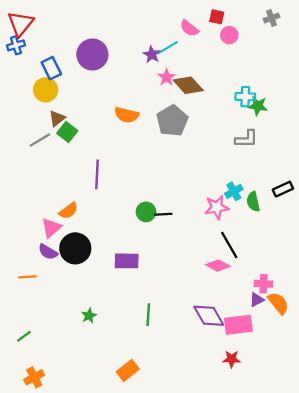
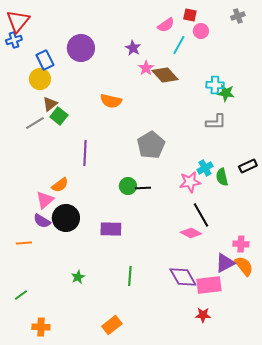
pink semicircle: (189, 28) -> (166, 25), turned -72
cyan line: (168, 48) -> (179, 45), moved, turned -30
gray pentagon: (172, 121) -> (151, 145), moved
pink cross: (264, 284) -> (241, 244), moved
purple triangle: (257, 300) -> (225, 263), size x1.5
orange cross: (34, 377) -> (41, 327), moved, turned 30

